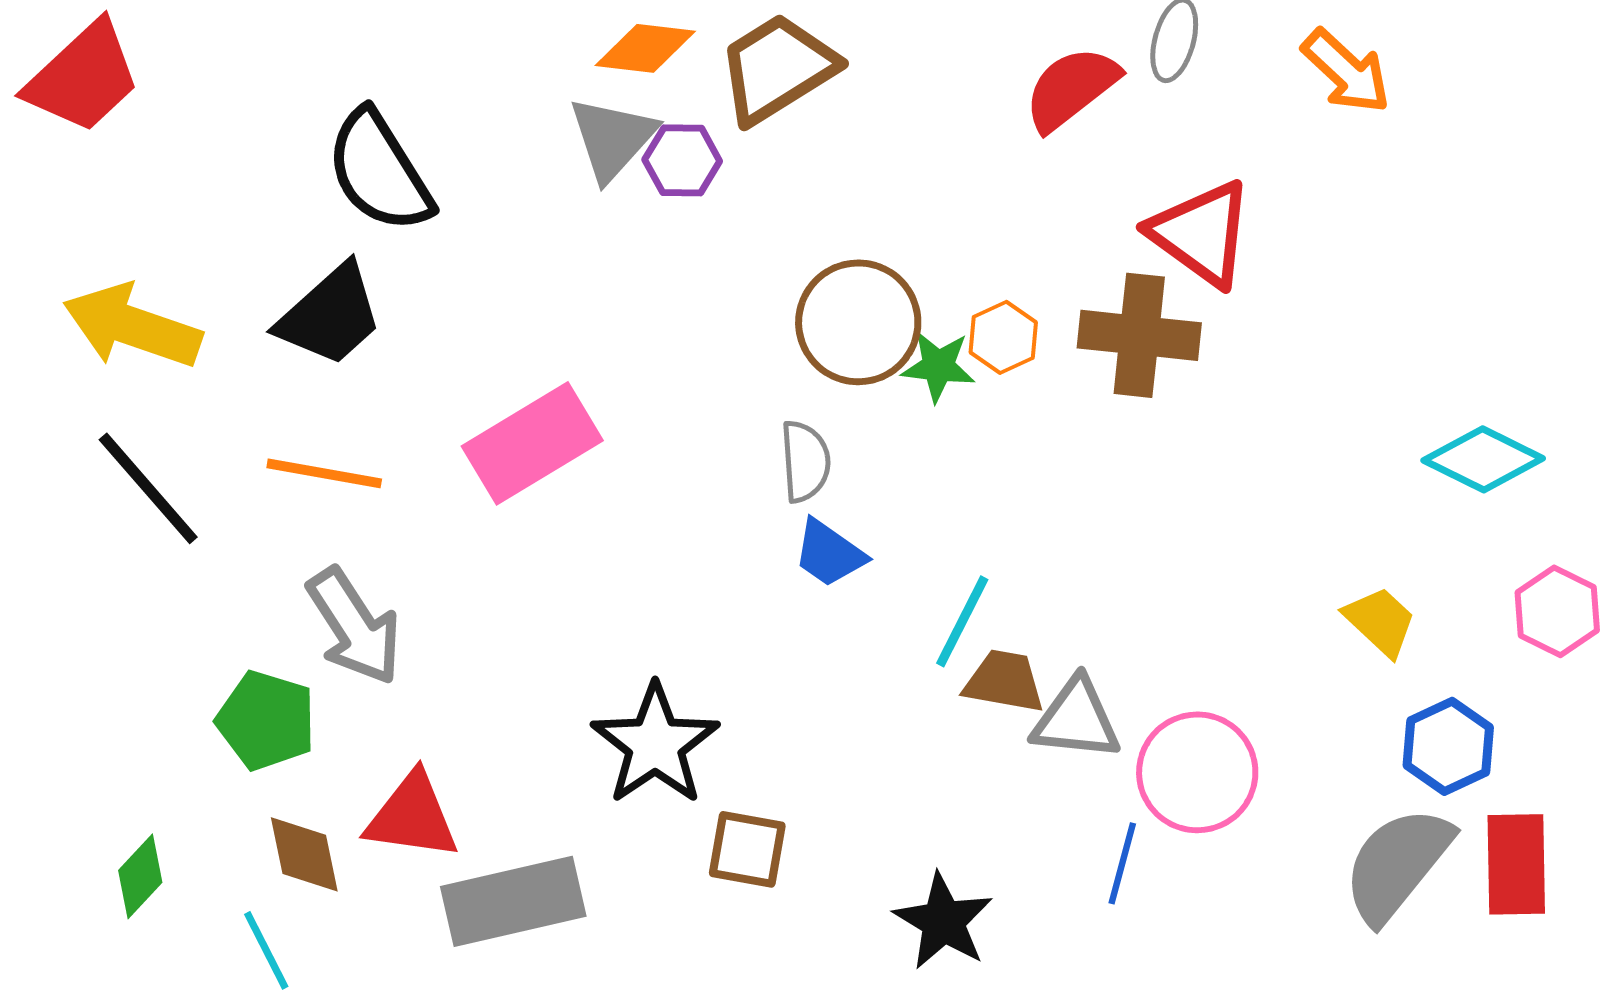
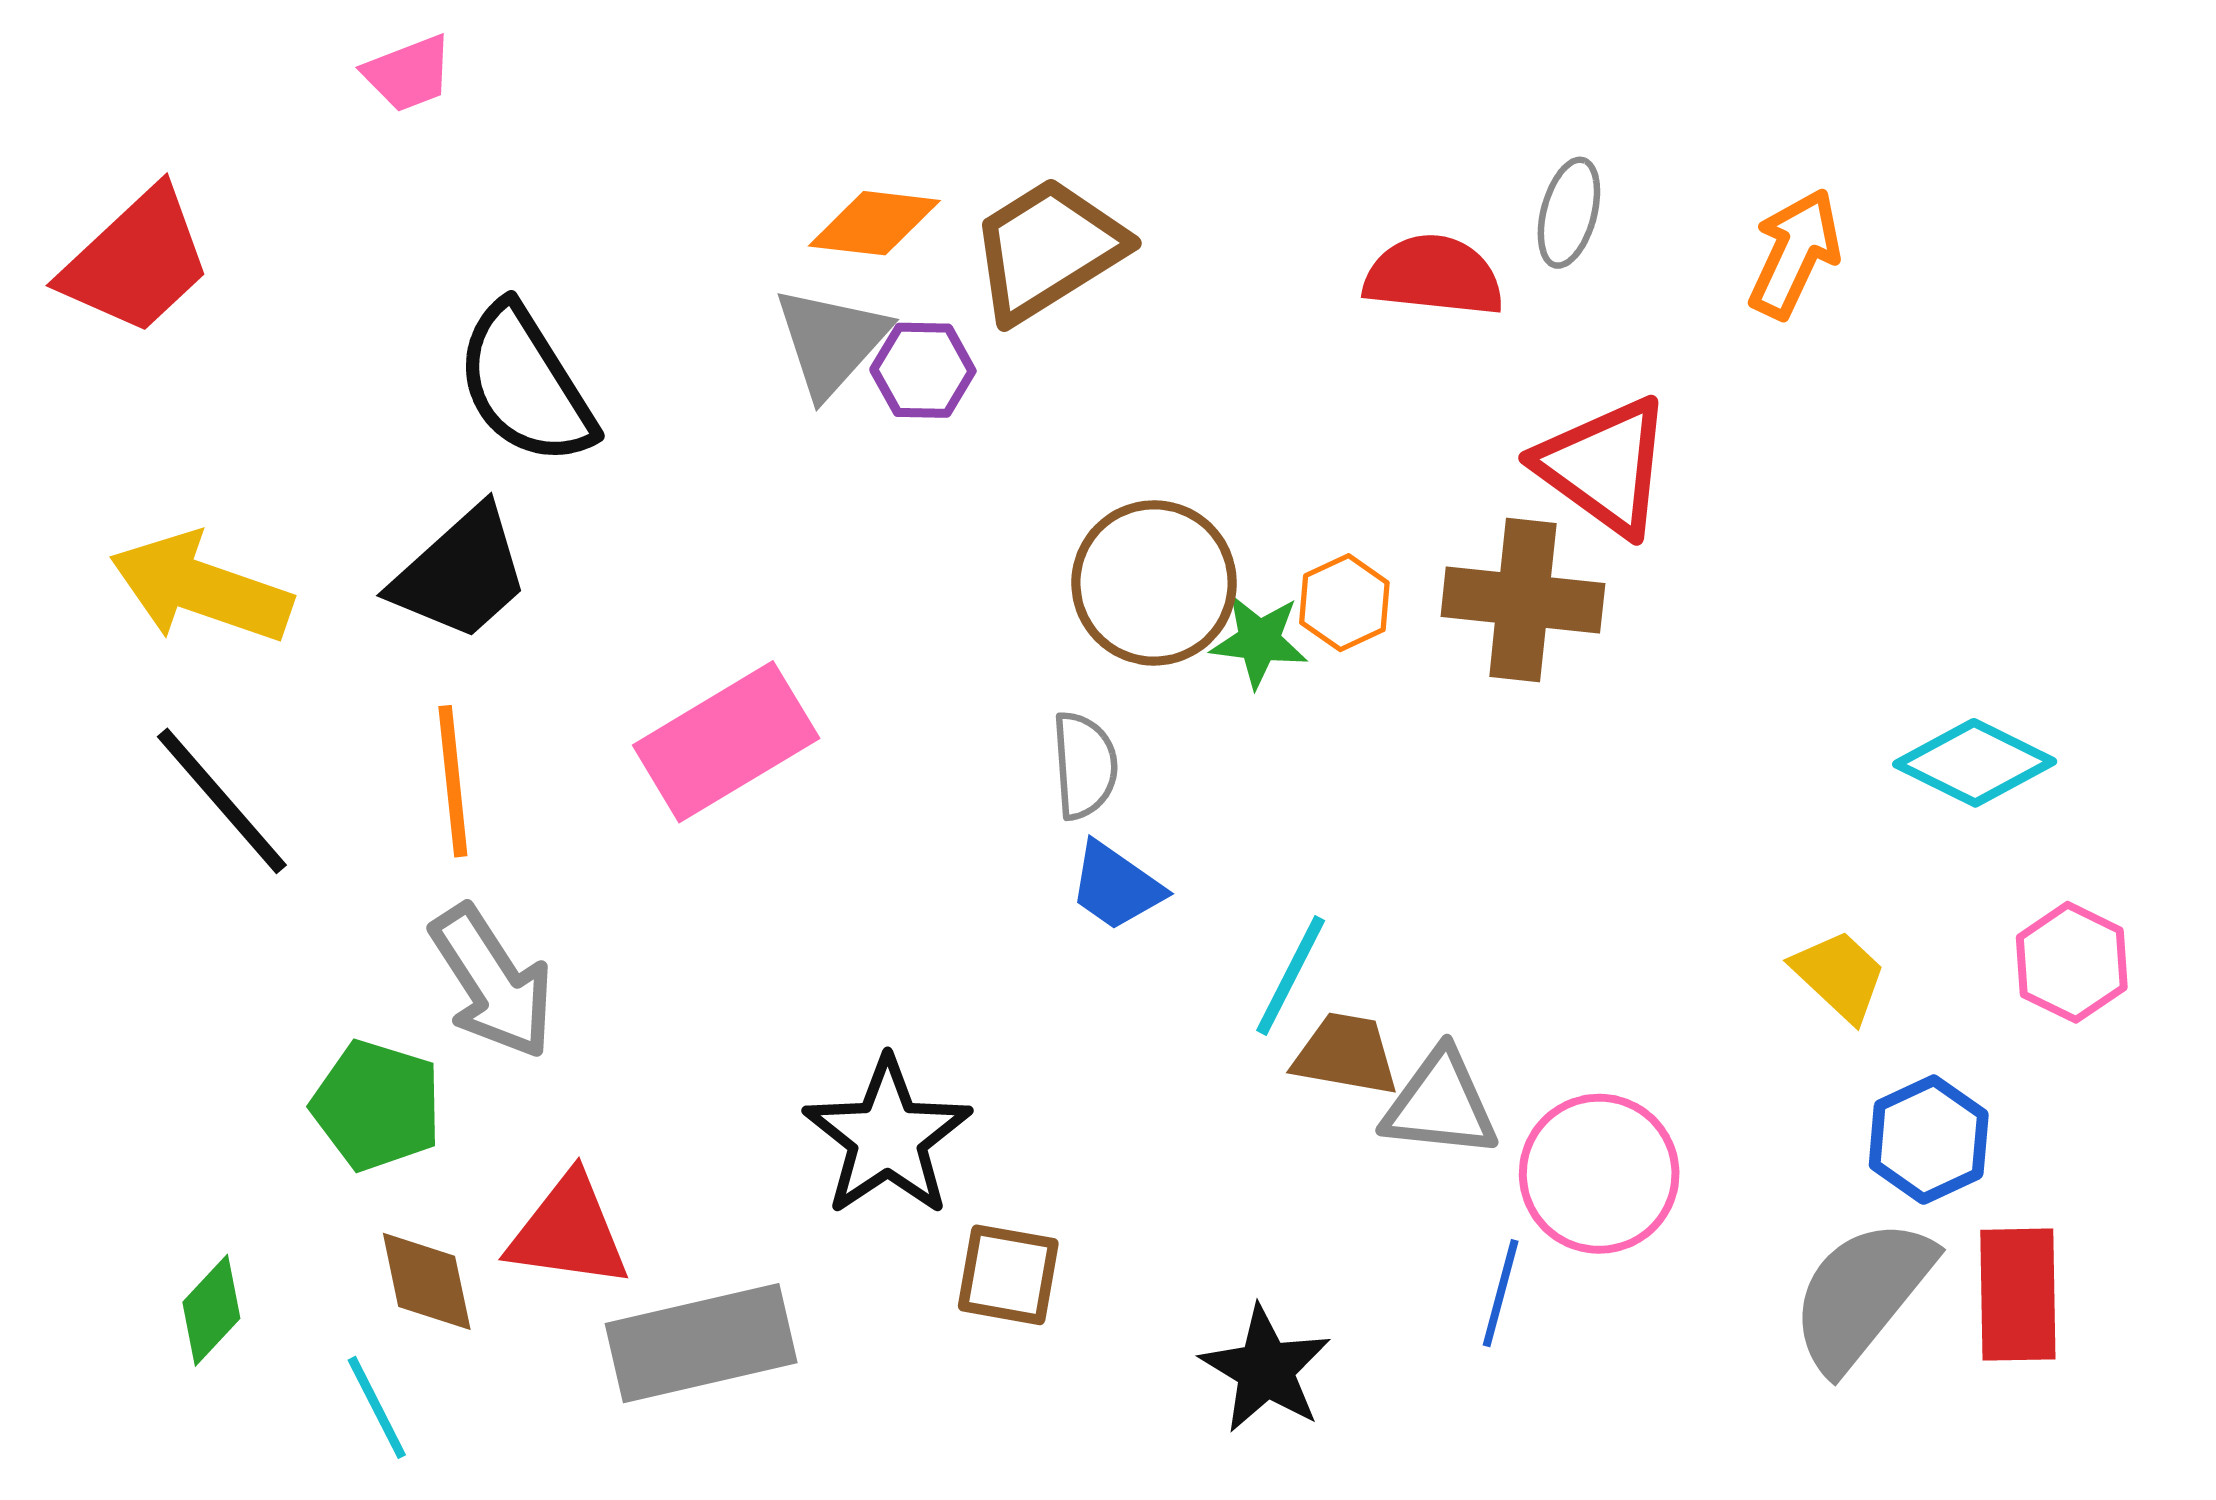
orange arrow: (1346, 71) -> (1795, 253), turned -108
red semicircle: (1071, 88) -> (1434, 276), turned 44
orange line: (324, 473) -> (453, 781), turned 74

